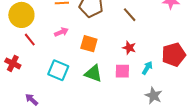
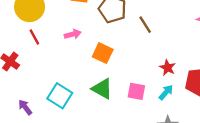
brown line: (130, 15) -> (145, 25), moved
red star: (129, 48) -> (168, 68), moved
cyan square: (58, 70) -> (60, 96), moved

